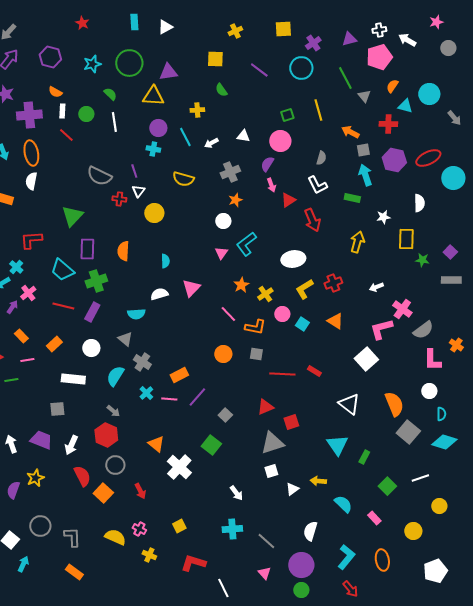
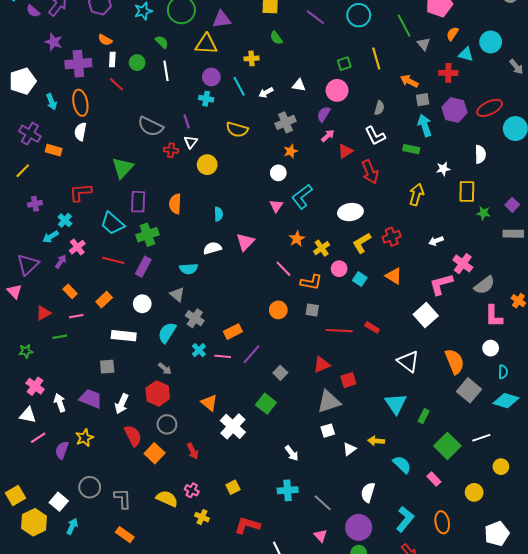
pink arrow: (271, 185) -> (328, 136), turned -112
green square: (387, 486) -> (447, 446), size x1.4

